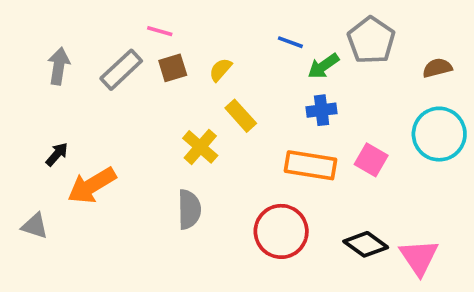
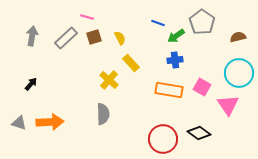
yellow semicircle: (220, 70) -> (120, 38), turned 112
orange arrow: (92, 186) -> (50, 122), moved, turned -152
red circle: (281, 231) -> (163, 139), moved
pink triangle: (419, 257) -> (228, 105), moved

